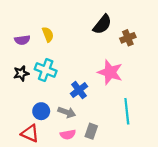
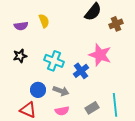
cyan cross: (46, 70) -> (54, 61), moved
blue cross: (79, 90) -> (81, 71), moved
cyan line: (127, 111) -> (115, 105), moved
gray rectangle: (91, 131) -> (92, 108), moved, turned 40

